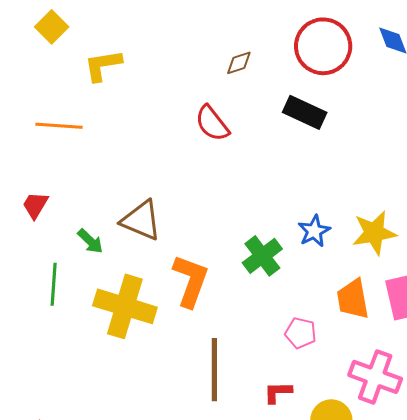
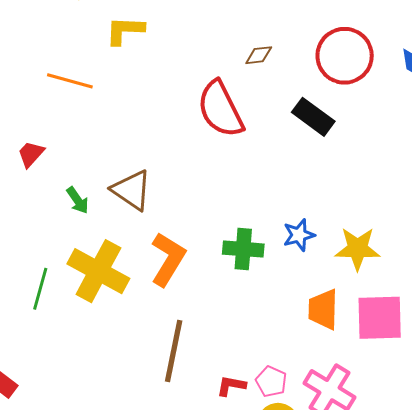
red semicircle: (212, 123) -> (220, 109), size x1.5
green cross: (262, 256) -> (243, 249), turned 30
green line: (54, 284) -> (40, 289), moved
pink pentagon: (301, 333) -> (271, 382), moved

